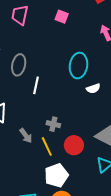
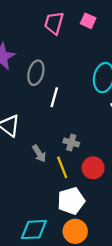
pink trapezoid: (20, 15) -> (54, 23), moved

